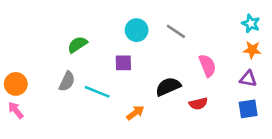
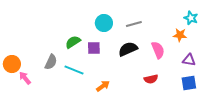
gray line: (176, 31) -> (134, 24), turned -49
green semicircle: (77, 45) -> (73, 42), moved
orange star: (252, 50) -> (180, 35), moved
black semicircle: (168, 87) -> (128, 49), moved
pink arrow: (16, 110) -> (25, 78), moved

